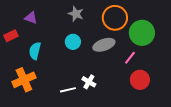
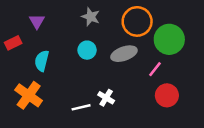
purple triangle: (31, 18) -> (37, 21), turned 40
orange cross: (24, 80) -> (29, 95), turned -30

